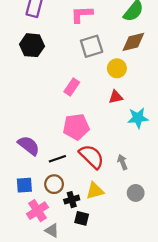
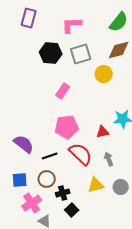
black hexagon: (32, 45) -> (51, 53), moved
red triangle: (116, 97) -> (103, 132), moved
yellow triangle: (95, 191) -> (96, 185), moved
black square: (82, 218) -> (72, 210), turned 32

